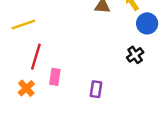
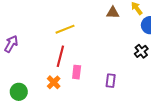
yellow line: (23, 24) -> (65, 29), moved

